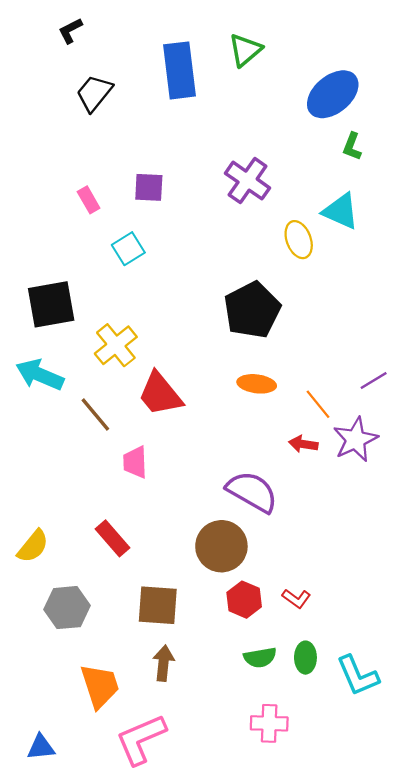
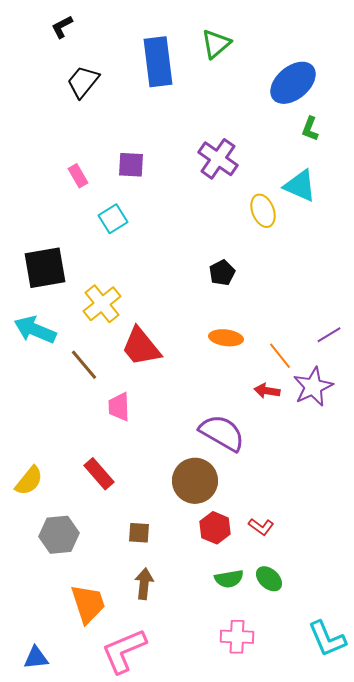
black pentagon: (252, 310) -> (222, 273), size x0.5
brown square: (158, 605) -> (139, 533), size x0.6
green ellipse: (305, 658) -> (269, 579), turned -48
cyan L-shape: (358, 676) -> (327, 639), moved

